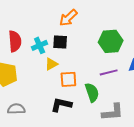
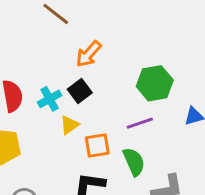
black square: (60, 42) -> (80, 91), turned -35
purple line: (109, 72) -> (140, 123), moved

